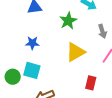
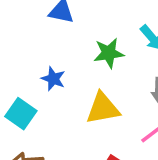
blue star: (32, 43) -> (53, 79), moved

